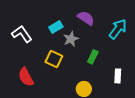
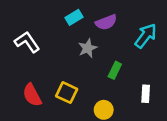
purple semicircle: (86, 18) -> (106, 22), turned 126
cyan rectangle: (56, 27) -> (74, 17), moved
yellow square: (54, 59) -> (67, 93), moved

